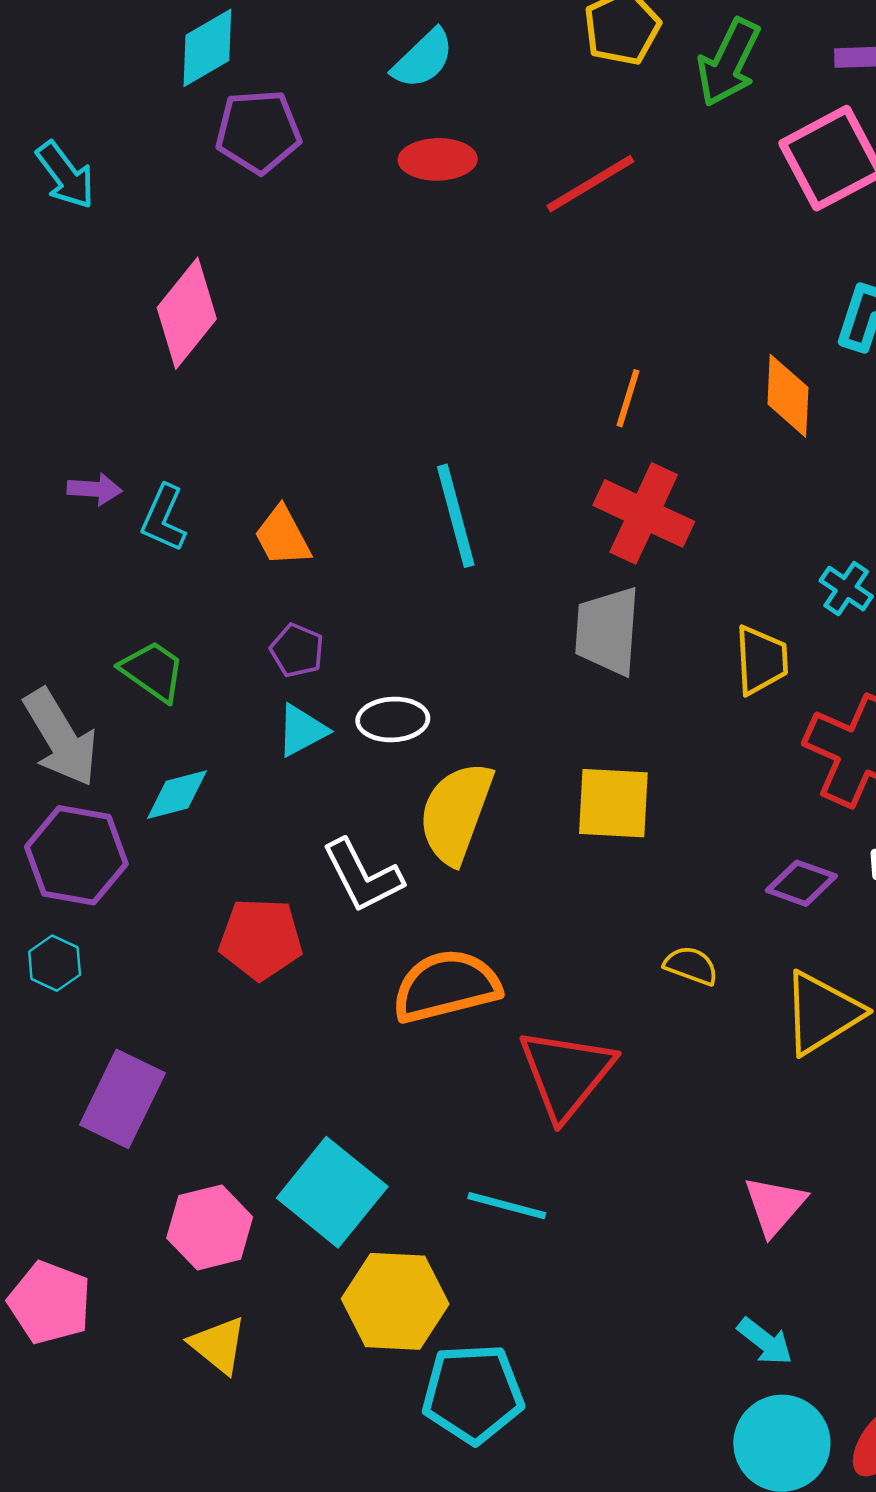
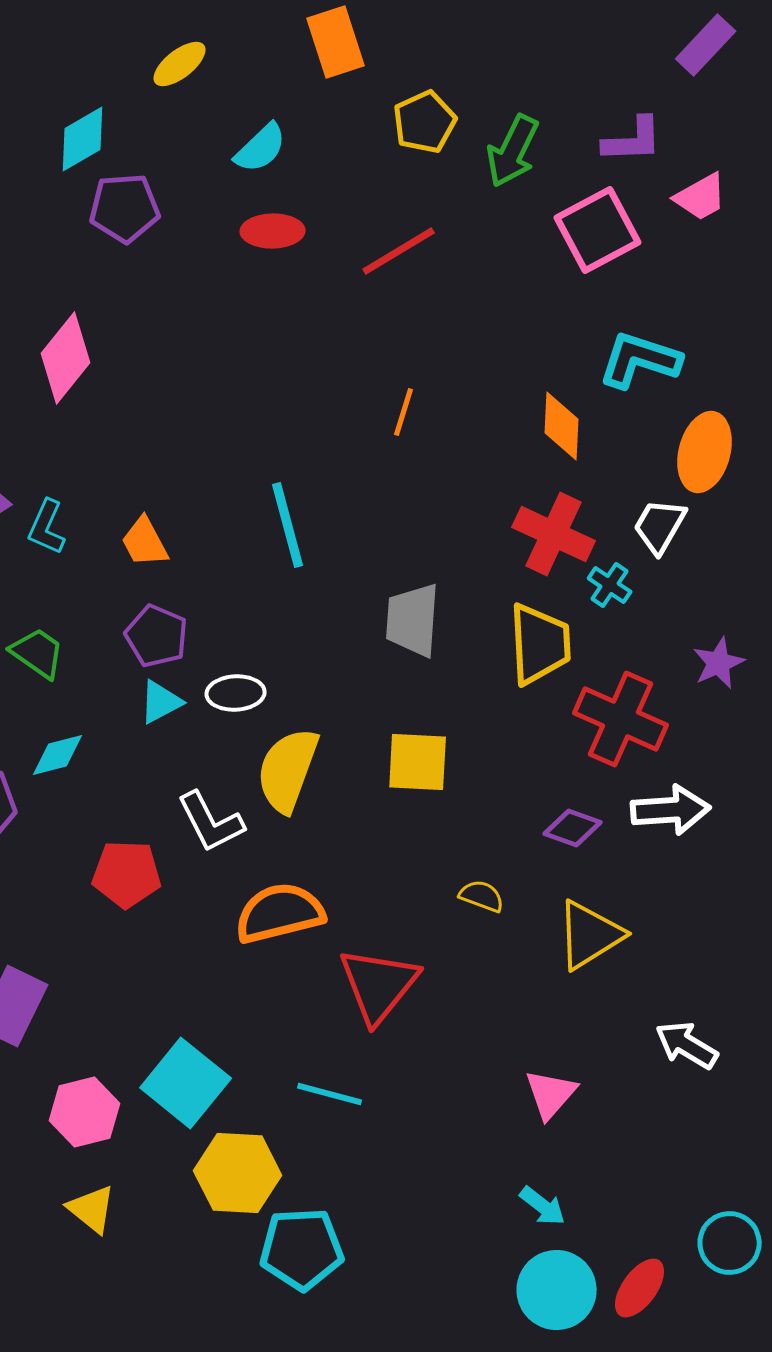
orange line: (628, 398) -> (404, 412), moved
red cross: (644, 513) -> (554, 534), moved
purple pentagon: (297, 650) -> (157, 636), size x1.4
yellow trapezoid: (761, 660) -> (540, 644), size x1.4

